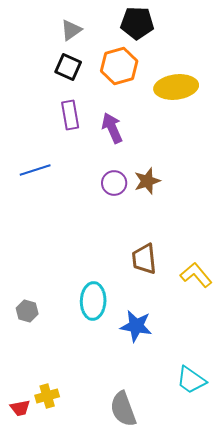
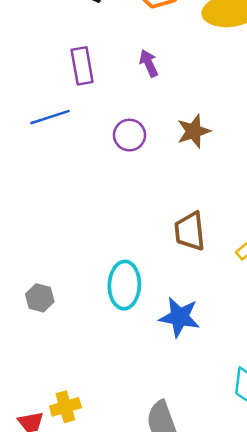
purple rectangle: (70, 115) -> (82, 66), moved
purple arrow: (112, 128) -> (149, 63), size x0.7
purple circle: (114, 183) -> (129, 135), moved

